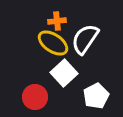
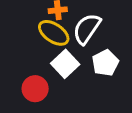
white pentagon: (96, 96) -> (105, 63), moved

